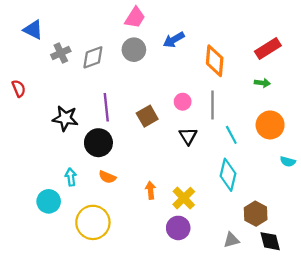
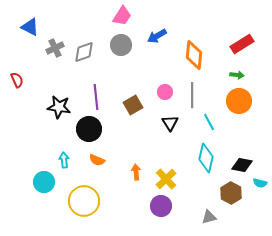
orange circle: (270, 125) -> (239, 101), moved
cyan semicircle: (288, 162) -> (260, 183), moved
black diamond: (270, 241) -> (242, 165), moved, turned -65

